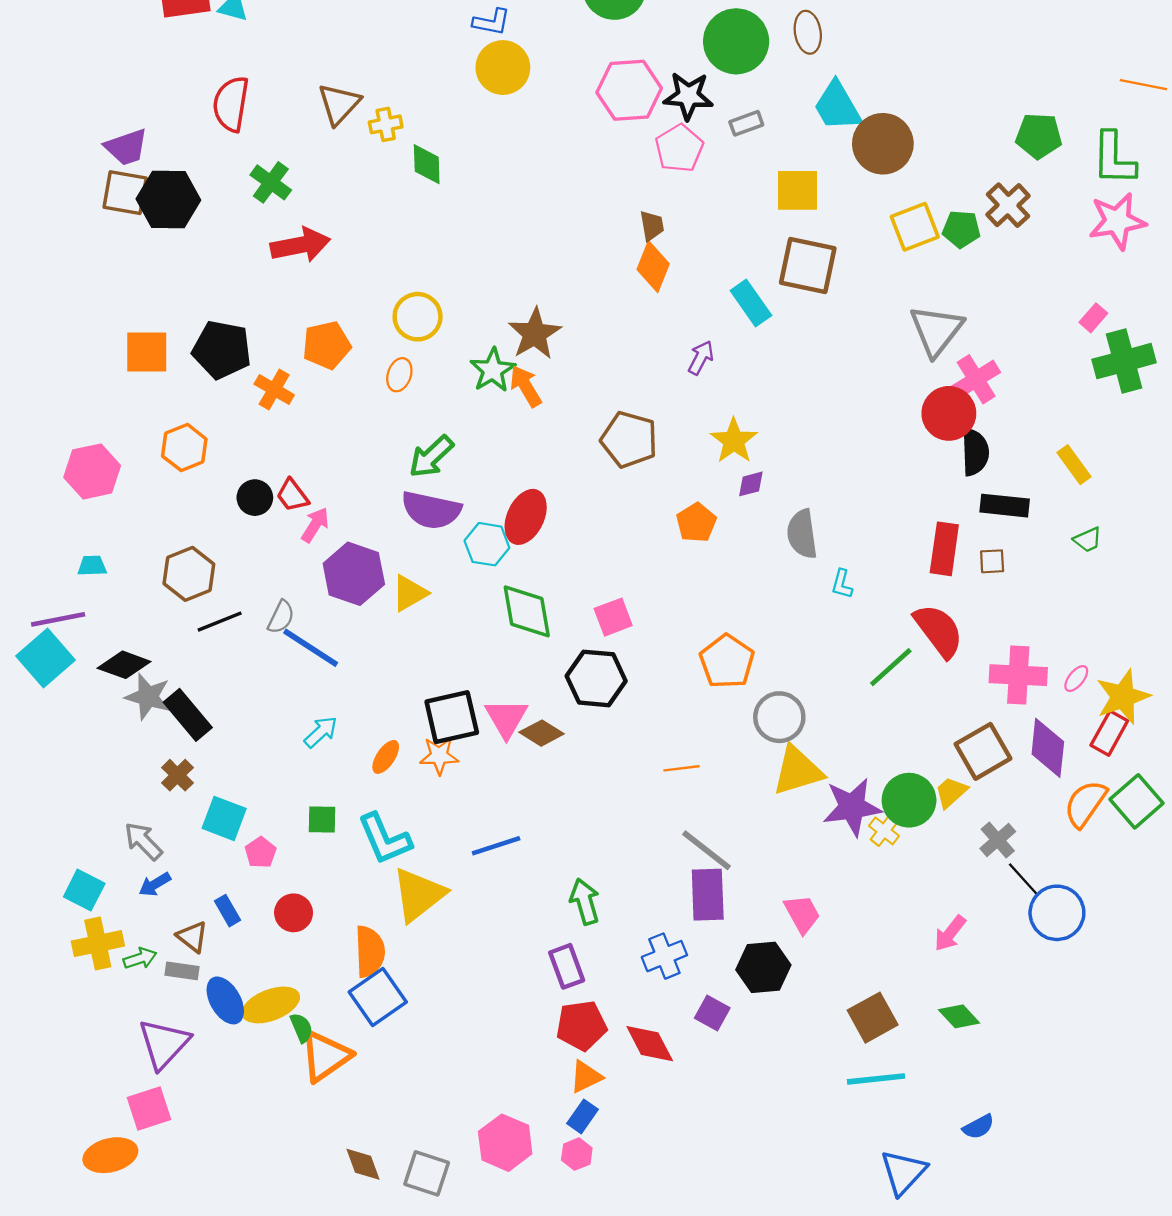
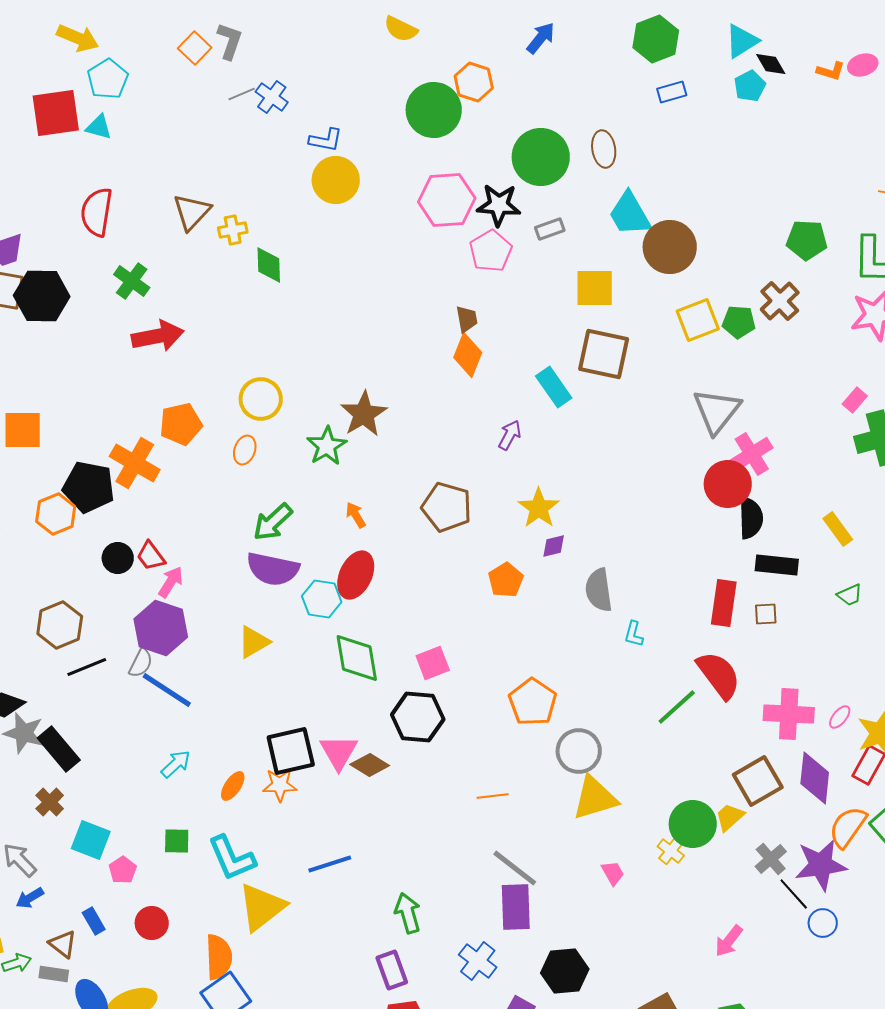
black pentagon: (222, 350) -> (89, 487), moved
orange arrow: (526, 386) -> (356, 515), moved, size x0.7
orange cross: (274, 389) -> (135, 463), size x1.4
purple hexagon: (354, 574) -> (161, 628), moved
purple star: (852, 807) -> (821, 865), moved
blue circle: (1057, 913) -> (823, 923), size x0.6
pink trapezoid: (802, 914) -> (613, 873), moved, size x0.7
blue cross: (664, 956) -> (478, 961), turned -30

